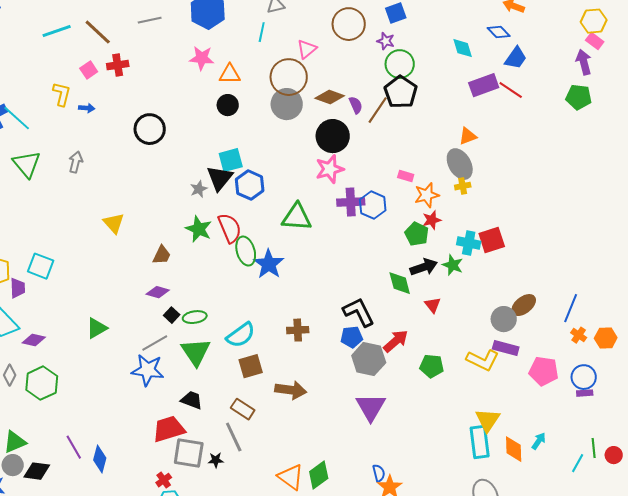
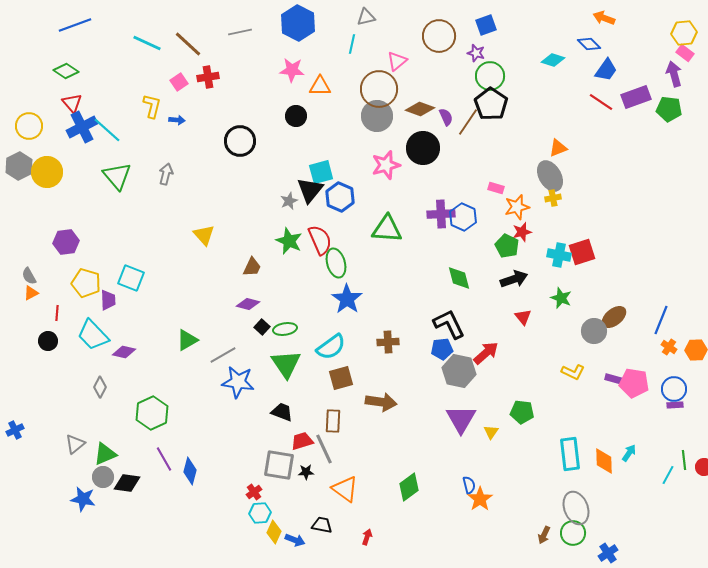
cyan line: (57, 31) -> (147, 43), turned 44
cyan diamond: (463, 48) -> (553, 60), turned -55
purple rectangle: (484, 85) -> (636, 97), moved
black circle: (228, 105) -> (296, 116), moved
pink star: (330, 169) -> (386, 165), moved
blue star: (269, 264) -> (347, 299), moved
green star: (453, 265) -> (561, 298), moved
green diamond: (400, 283) -> (459, 278), moved
gray line: (155, 343) -> (223, 355), moved
purple rectangle: (506, 348) -> (614, 379), moved, size x0.7
yellow L-shape: (483, 360) -> (573, 372), size x0.7
green pentagon: (432, 366) -> (522, 412), moved
green hexagon: (42, 383) -> (152, 413), moved
brown rectangle: (243, 409) -> (333, 421), turned 60
yellow triangle: (488, 420) -> (491, 432), moved, size x0.6
red trapezoid: (169, 429) -> (302, 441), moved, size x0.7
orange triangle: (291, 477) -> (345, 489), moved

